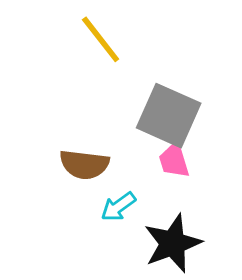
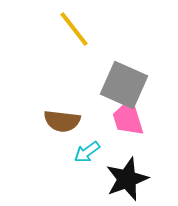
pink trapezoid: (174, 160) -> (128, 118), size x1.4

